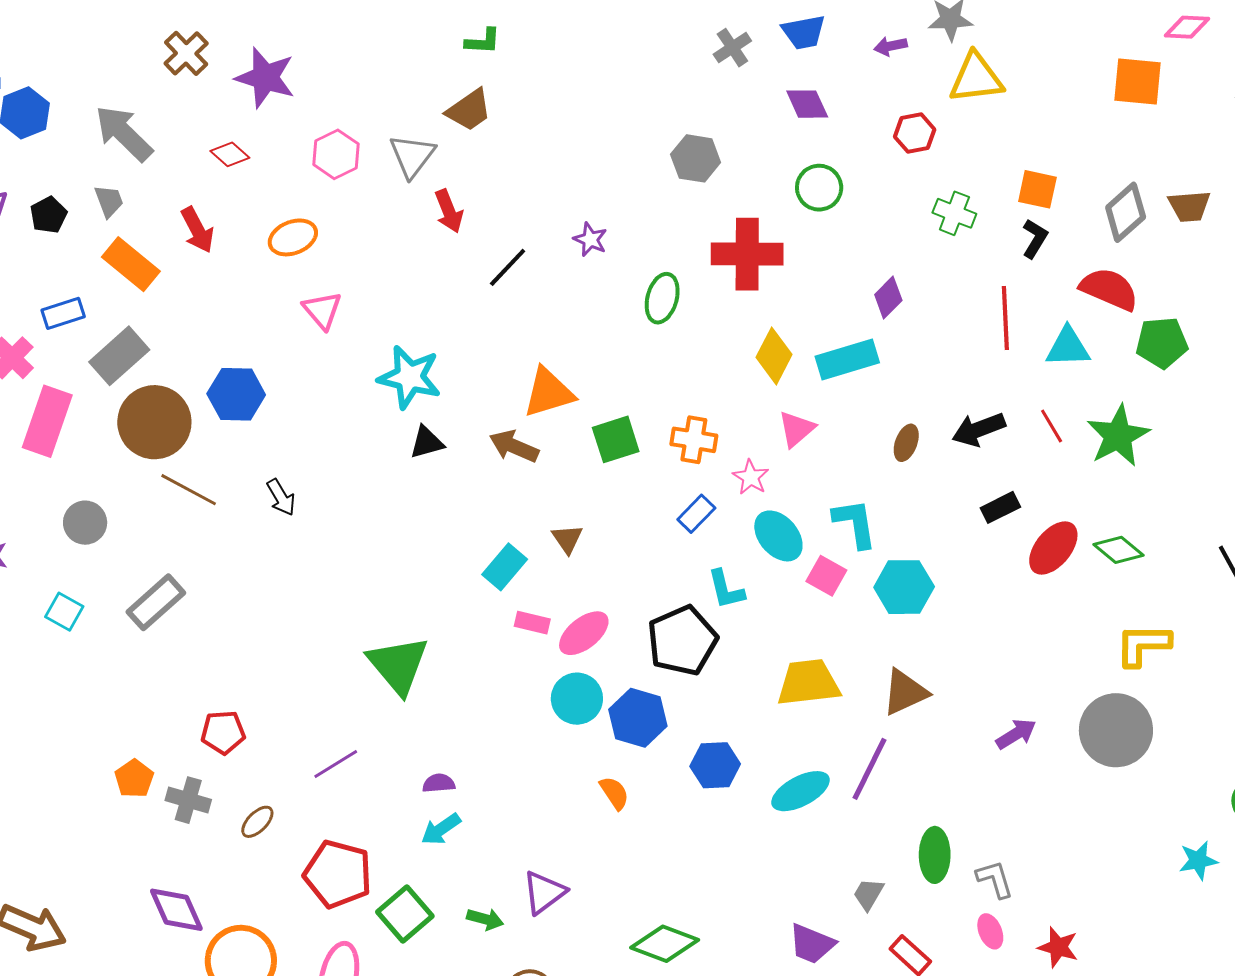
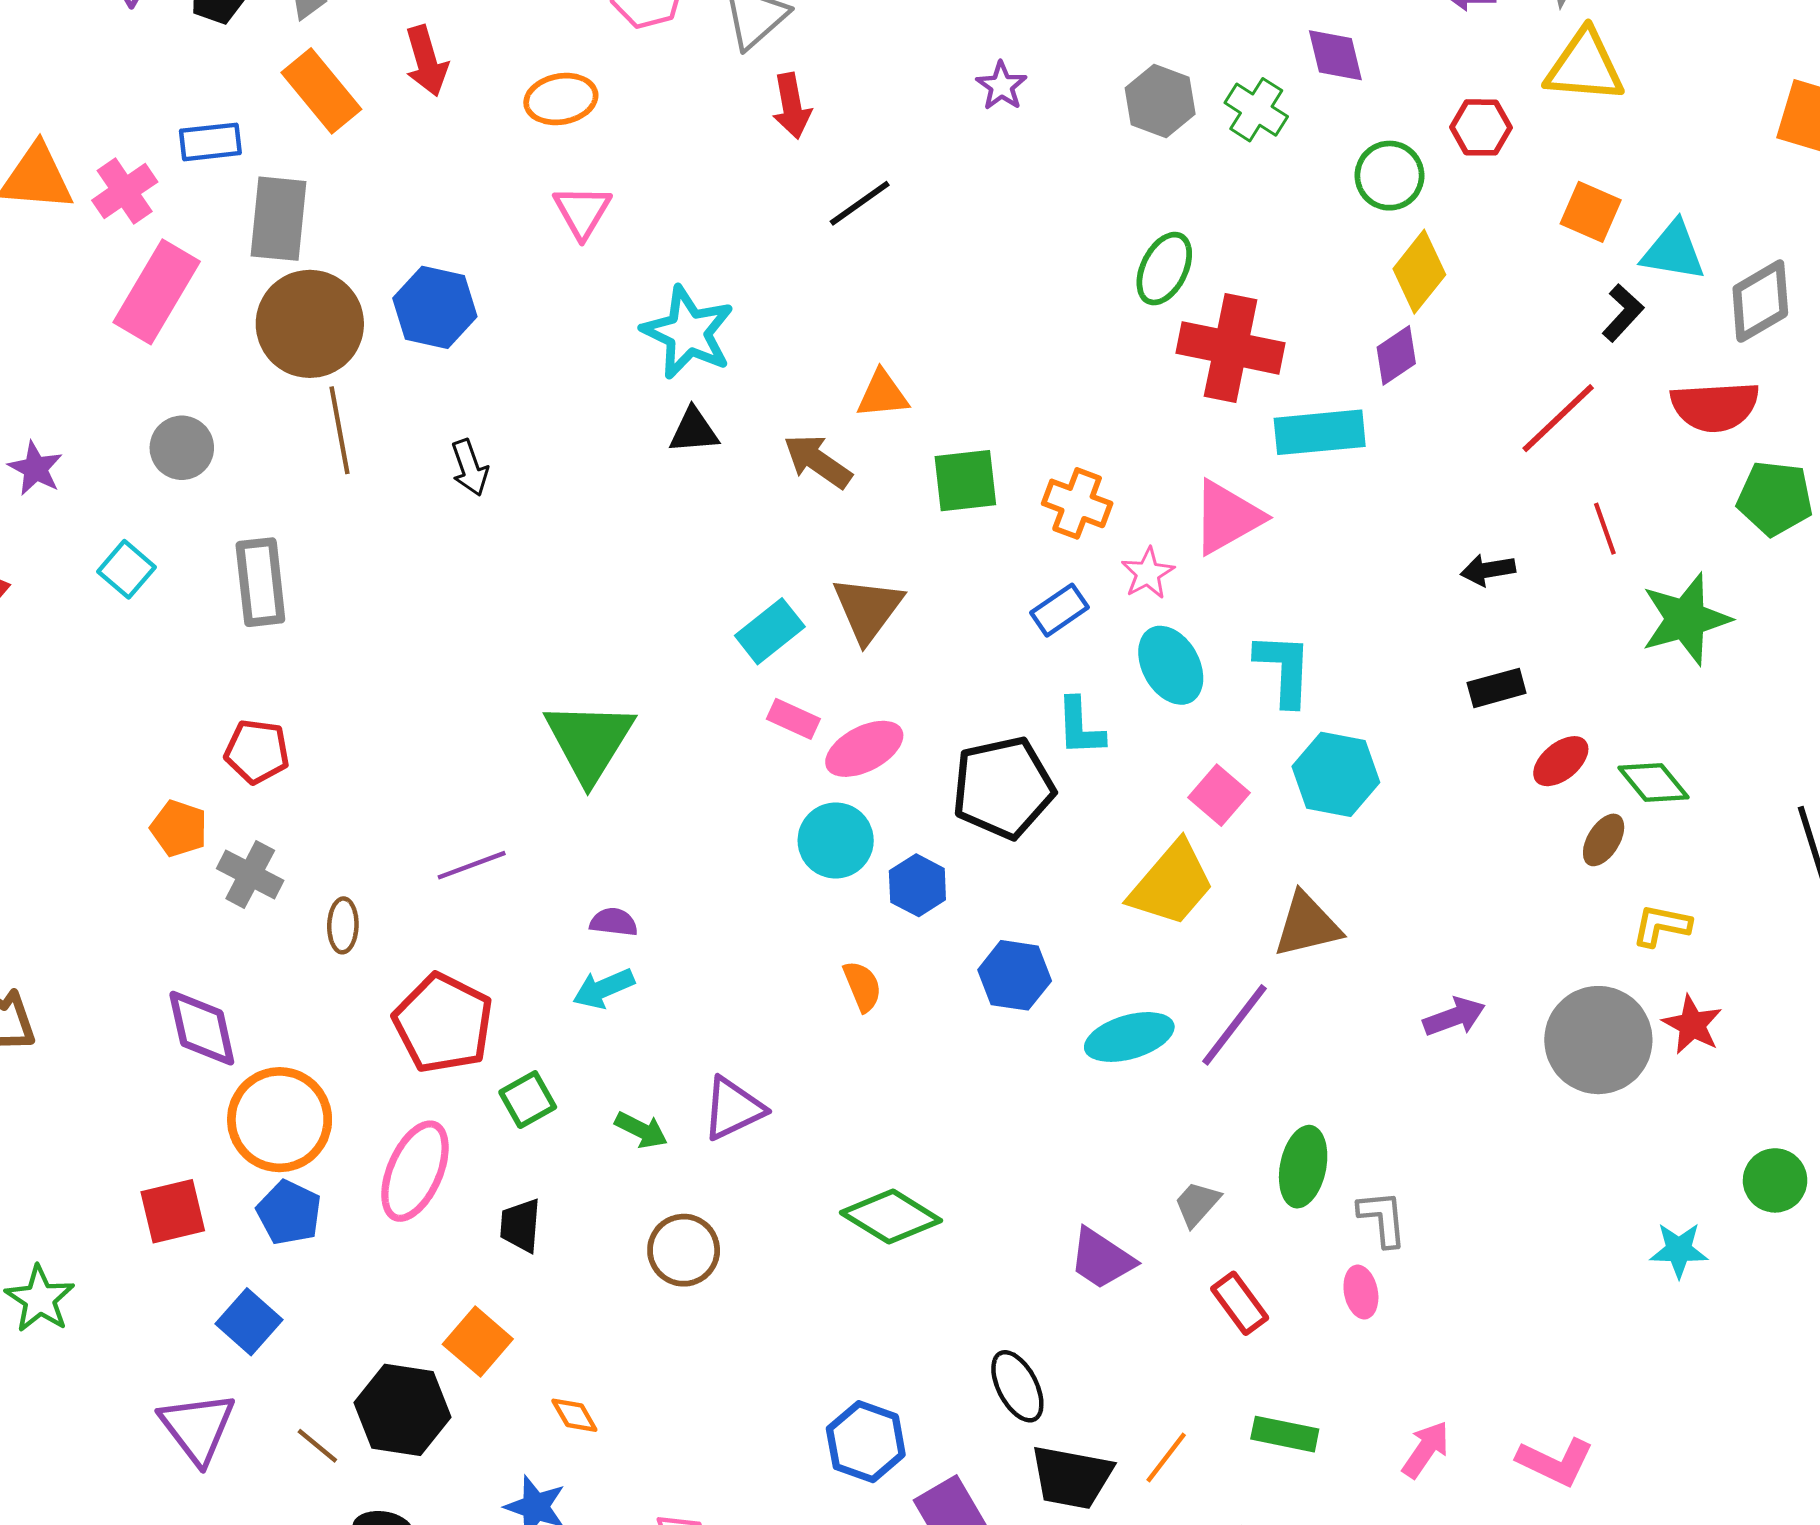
green circle: (819, 188) -> (1389, 176), moved
orange square: (1037, 189) -> (1591, 212), moved
green cross: (954, 213) -> (1256, 110), moved
purple star: (590, 239) -> (1001, 86), moved
red cross: (747, 254) -> (1231, 348), moved
red semicircle: (1109, 289) -> (1715, 406), turned 142
green ellipse: (662, 298) -> (1164, 269), moved
red line: (1005, 318) -> (1558, 418), turned 38
cyan triangle: (1068, 347) -> (1673, 251), moved
gray rectangle: (119, 356) -> (278, 219), turned -54
yellow diamond: (774, 356) -> (1419, 272), moved
orange triangle: (548, 393) -> (882, 394), size x0.7
red line: (1052, 426) -> (1605, 529), moved
pink triangle: (796, 429) -> (1227, 517), size x1.4
black arrow: (979, 429) -> (1488, 570), size x0.7
brown ellipse: (906, 443) -> (1604, 840), moved
brown line: (189, 490) -> (340, 430), turned 40
brown triangle: (567, 539) -> (868, 609), size x1.6
red ellipse: (1053, 548) -> (1561, 761), size x0.7
pink square: (826, 576) -> (1219, 795), moved
gray rectangle: (156, 602) -> (260, 582), turned -66
yellow L-shape: (1143, 645) -> (1661, 926), size x0.7
yellow trapezoid: (808, 683) -> (1172, 884), turned 126
blue hexagon: (638, 718) -> (917, 885), size x0.7
red pentagon: (223, 732) -> (257, 751), moved
orange pentagon: (134, 779) -> (179, 828), turned -30
brown ellipse: (257, 822) -> (343, 925), turned -54
green square: (405, 914) -> (528, 1100), size x0.7
red star: (1058, 947) -> (1692, 1025), moved

